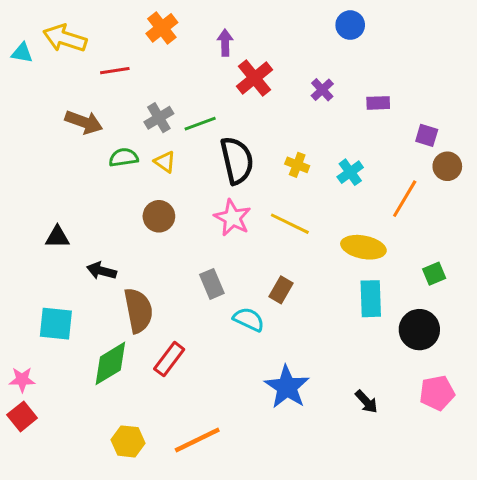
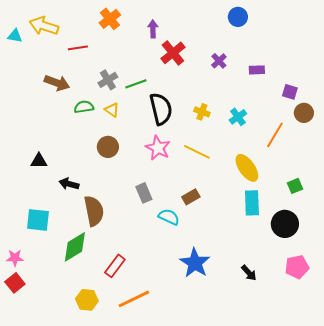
yellow ellipse: (363, 247) -> (247, 168), turned 44
brown rectangle: (281, 290) -> (191, 197), turned 30
red rectangle: (169, 359) -> (115, 266), moved

